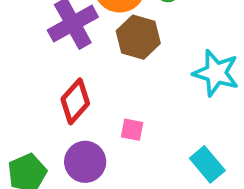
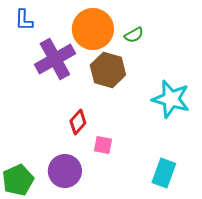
red diamond: (75, 101) -> (78, 122), moved, size x0.7
cyan rectangle: (207, 164) -> (164, 173), turned 60

